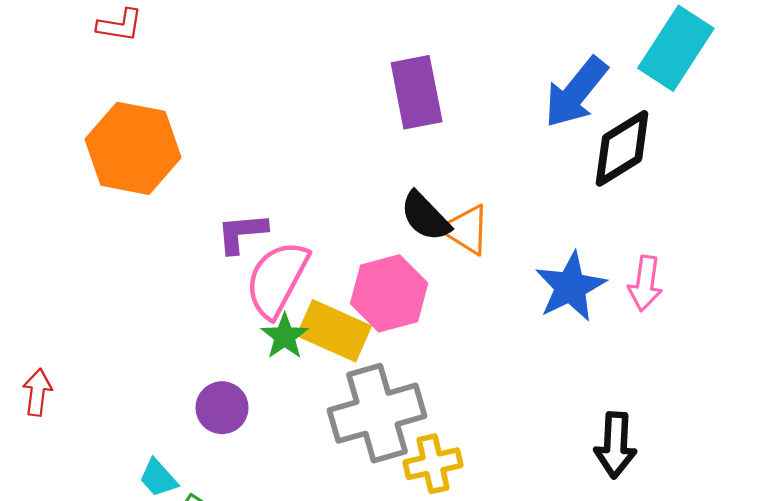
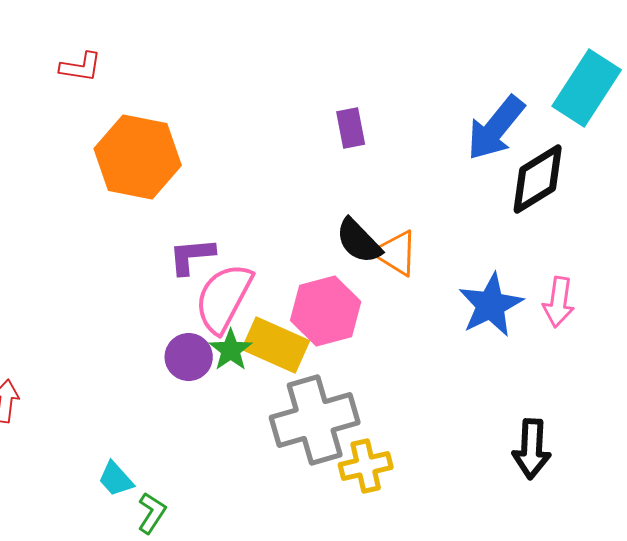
purple rectangle: (417, 92) -> (351, 128), size x0.6
orange hexagon: (133, 148) -> (138, 157), moved
purple circle: (222, 408) -> (189, 357), moved

